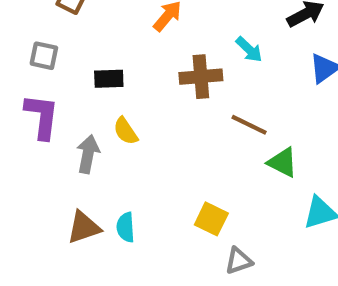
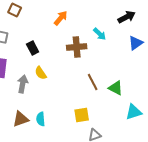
black rectangle: (109, 79) -> (33, 48), turned 64
brown line: (249, 125) -> (93, 82), moved, turned 36
yellow square: (211, 219) -> (82, 115), turned -35

